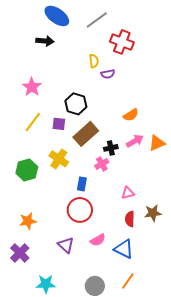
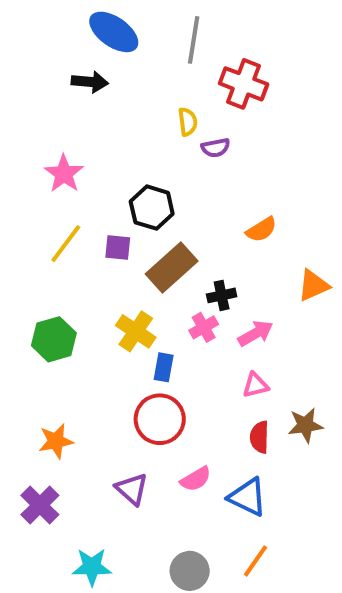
gray line: (97, 20) -> (194, 40), turned -45
pink arrow: (135, 141) -> (255, 333), moved
yellow cross: (59, 159) -> (136, 331), moved

